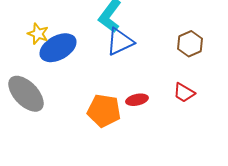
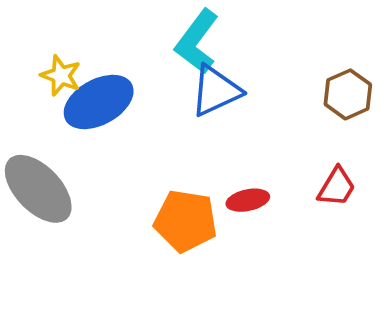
red trapezoid: (184, 93) -> (337, 187), turned -90

